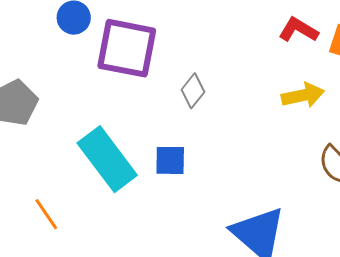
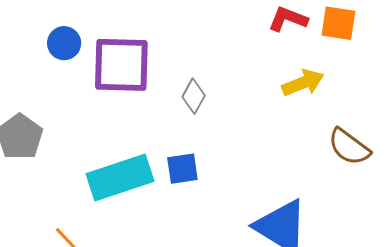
cyan rectangle: (107, 159) -> (120, 177), turned -62

